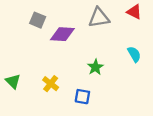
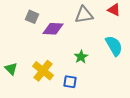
cyan semicircle: (134, 54) -> (114, 46), size x1.5
yellow cross: (51, 84) -> (43, 71), size x1.5

